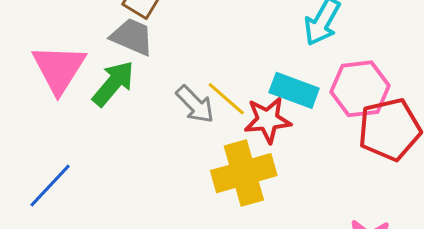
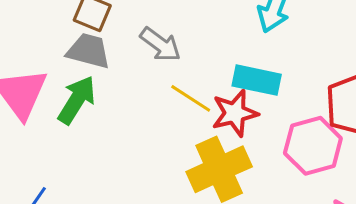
pink hexagon: (360, 89) -> (313, 146), moved
gray arrow: (195, 104) -> (160, 45), moved

